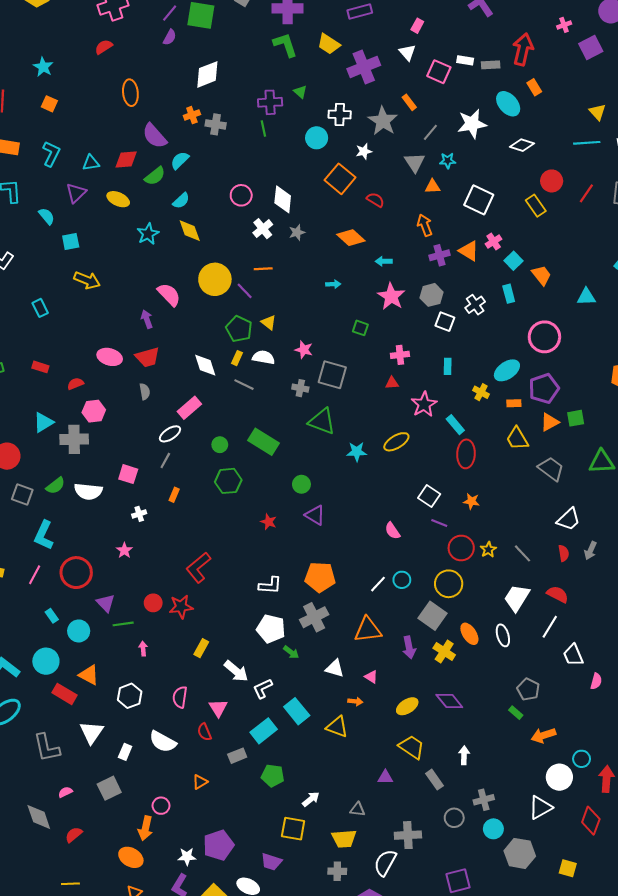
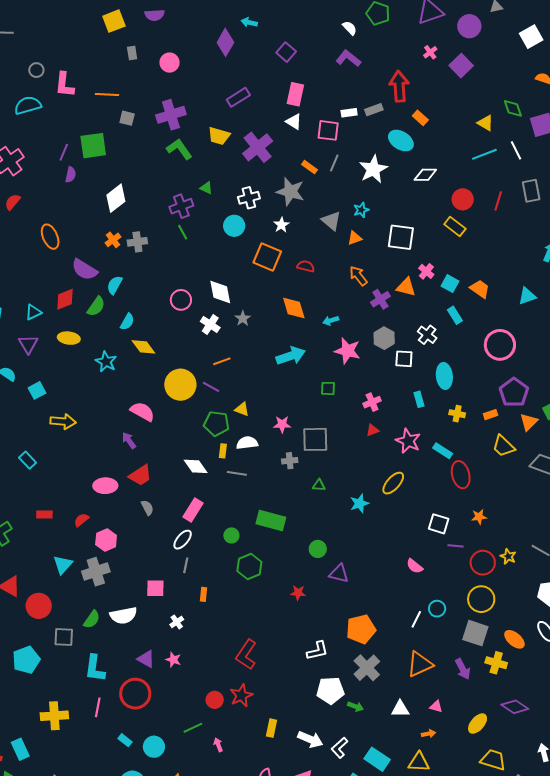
pink rectangle: (417, 26) -> (295, 94), size x1.6
gray line: (430, 132) -> (334, 163), moved
orange diamond: (351, 238) -> (294, 308), turned 48
cyan arrow: (333, 284) -> (291, 356), size x2.0
cyan ellipse: (507, 370) -> (444, 376), moved, turned -45
green triangle: (322, 421) -> (319, 485), size x0.5
purple triangle: (106, 603) -> (146, 659), moved

